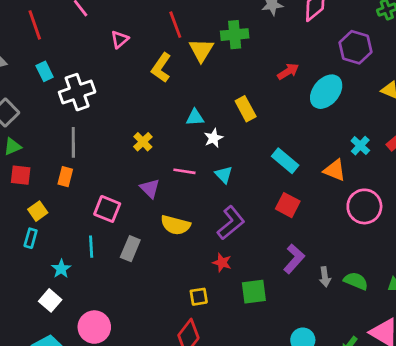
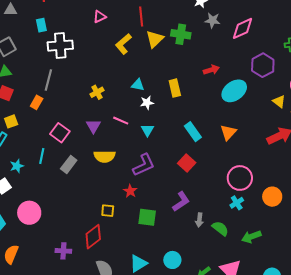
cyan cross: (360, 146) -> (237, 203), moved
orange triangle: (335, 170) -> (228, 132), moved, turned 36
yellow semicircle: (175, 225) -> (105, 156), turned -30

